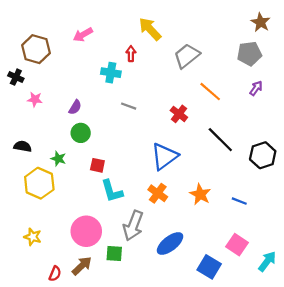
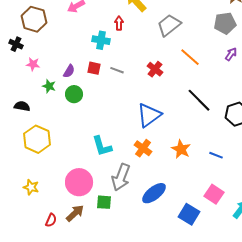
red cross: (179, 114) -> (155, 69), moved
green star: (58, 159) -> (49, 86), moved
red square: (97, 165) -> (94, 68), moved

